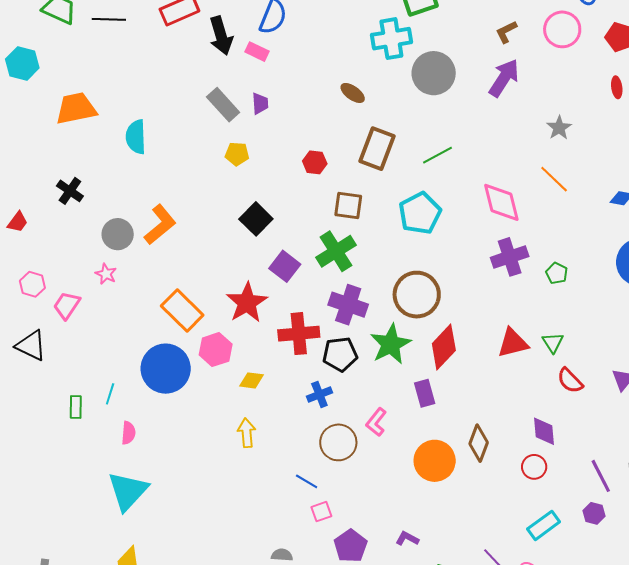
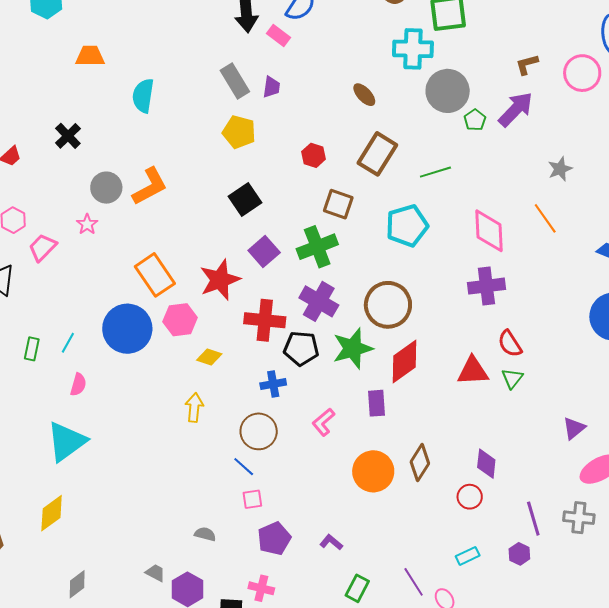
orange trapezoid: (76, 108) -> (90, 56), size x0.7
yellow pentagon: (237, 154) -> (239, 132), size x1.4
green pentagon: (557, 273) -> (475, 120), moved
red semicircle: (570, 381) -> (510, 344), moved
brown circle: (338, 442) -> (259, 431), moved
cyan rectangle: (544, 525) -> (468, 556), size x0.7

